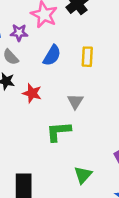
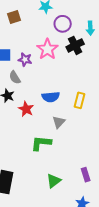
blue semicircle: (52, 55) -> (51, 97), moved, turned 42
yellow rectangle: (87, 57) -> (80, 100), moved

